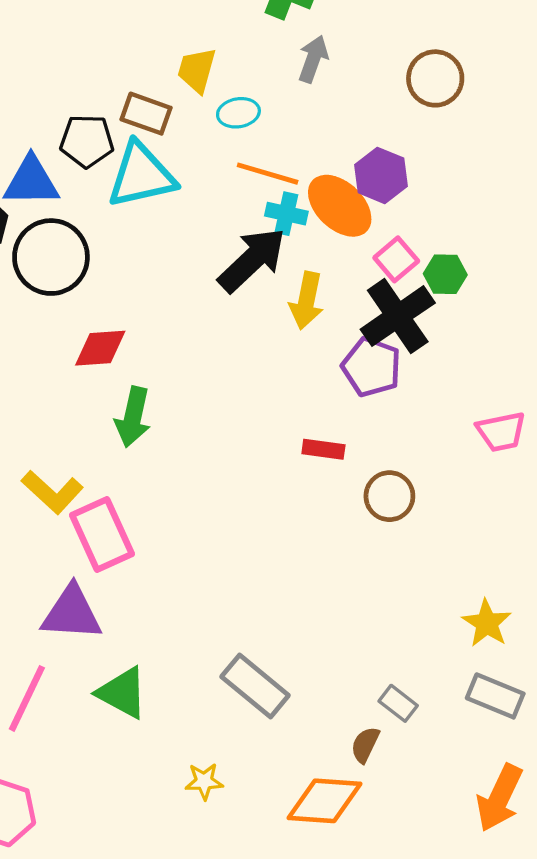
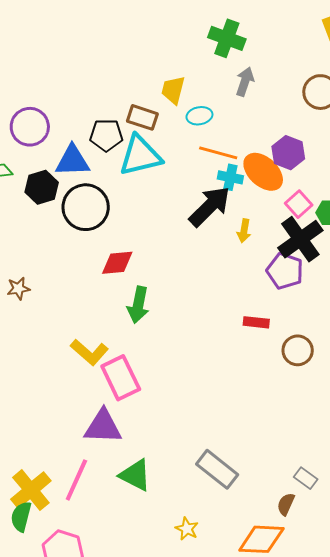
yellow arrow: (307, 301) -> (244, 231), size x0.7
yellow star: (204, 781) -> (187, 529), turned 30

